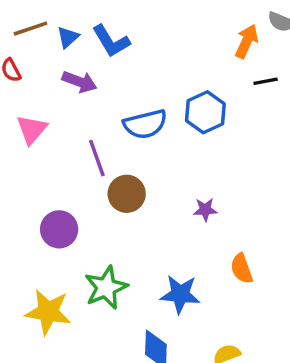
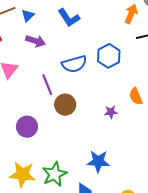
blue L-shape: (111, 41) -> (69, 18), moved
orange semicircle: (242, 269) -> (136, 96), moved
green star: (106, 288) -> (55, 174), moved

